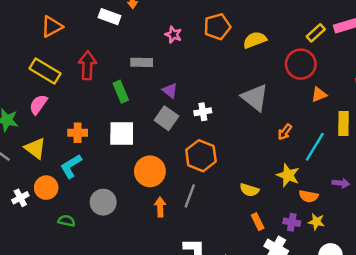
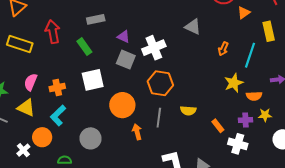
gray triangle: (255, 98) -> (193, 27), size x0.7
pink semicircle: (38, 104) -> (31, 82), moved
white cross: (203, 112) -> (154, 48), size x1.6
yellow star: (288, 175) -> (234, 83), turned -30
yellow semicircle: (249, 190) -> (188, 111), moved

